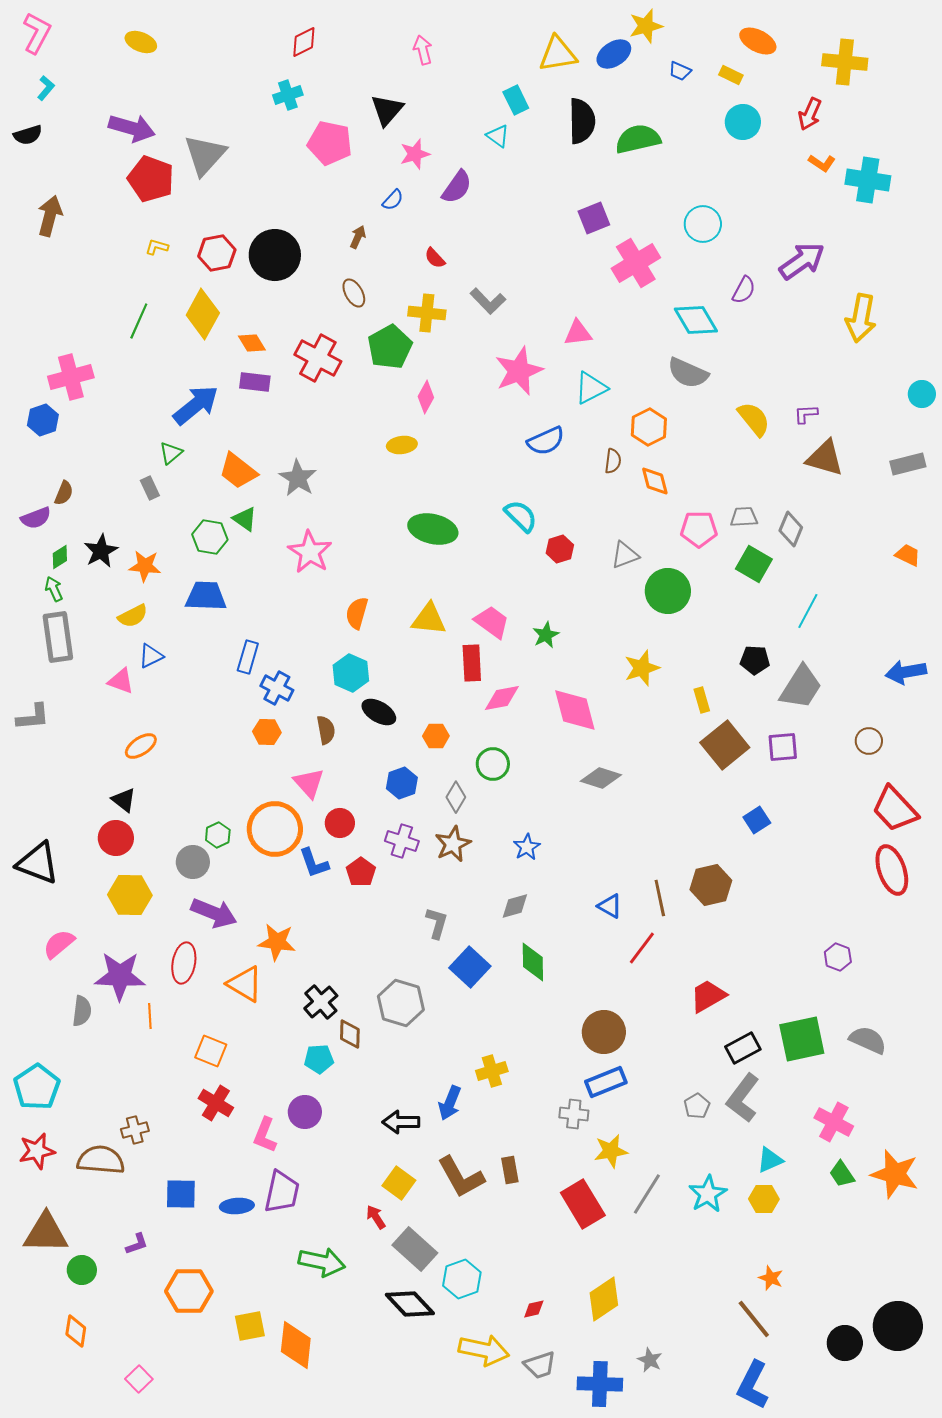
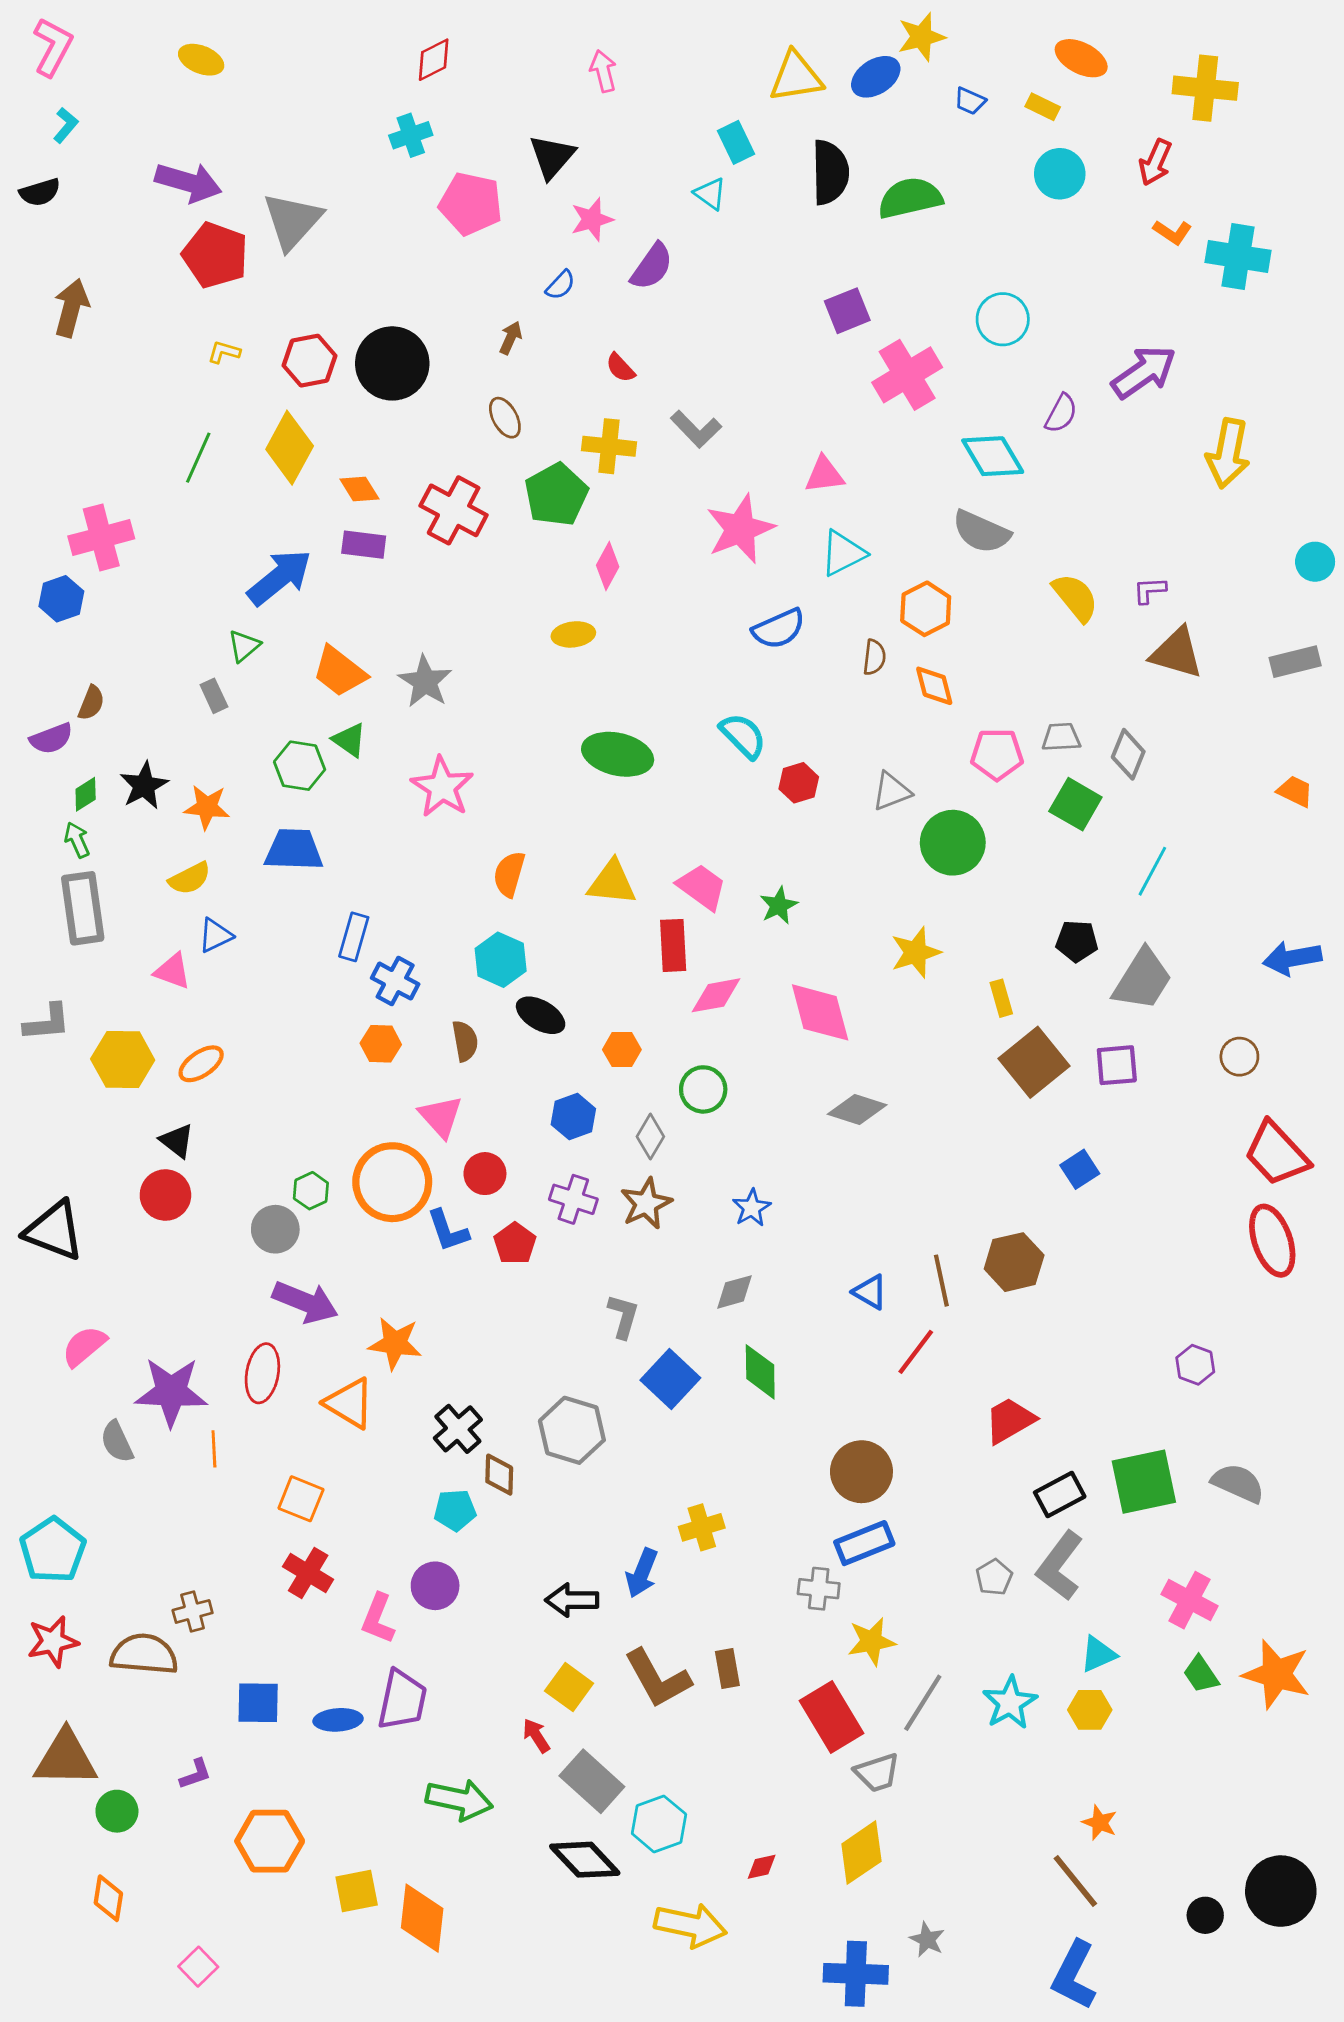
yellow hexagon: (130, 895) -> (123, 1059), moved
gray semicircle: (82, 1011) -> (117, 1442), turned 148
black circle: (845, 1343) -> (1205, 1915), size x0.7
gray trapezoid: (540, 1365) -> (877, 1773), moved

